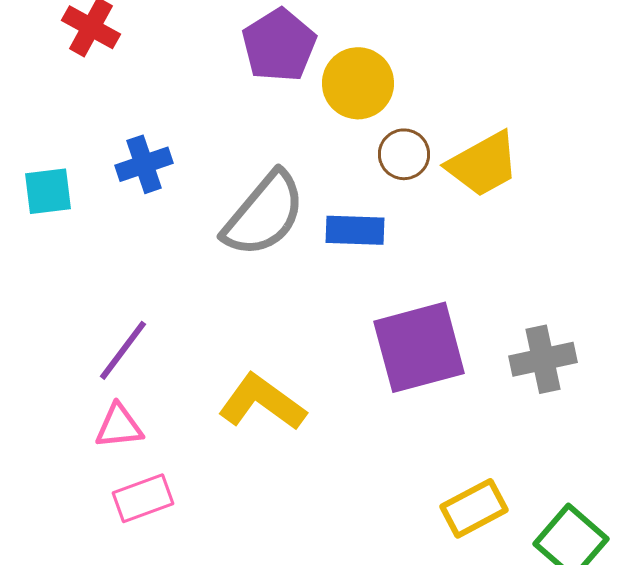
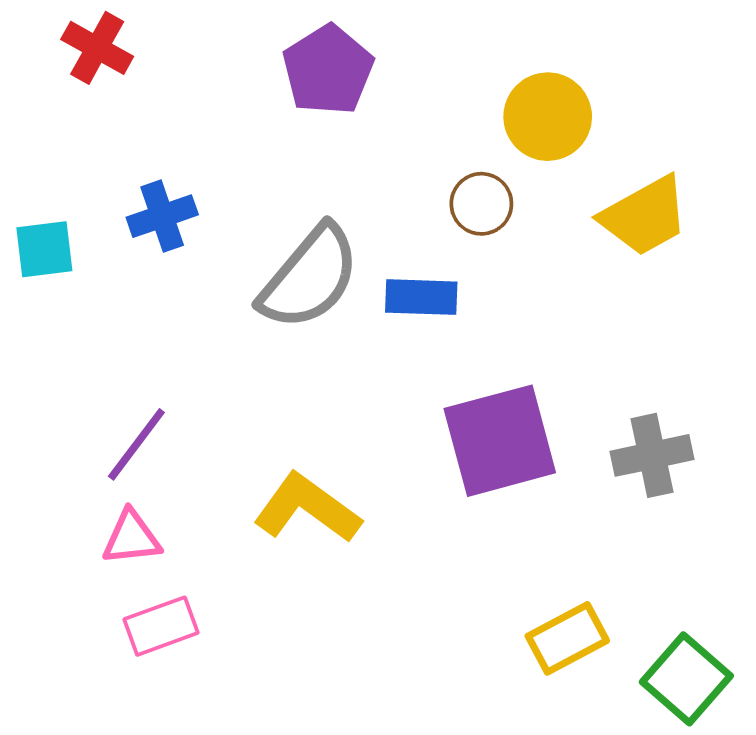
yellow circle: (358, 83) -> (548, 117), moved
yellow trapezoid: (483, 164) -> (645, 216), moved

